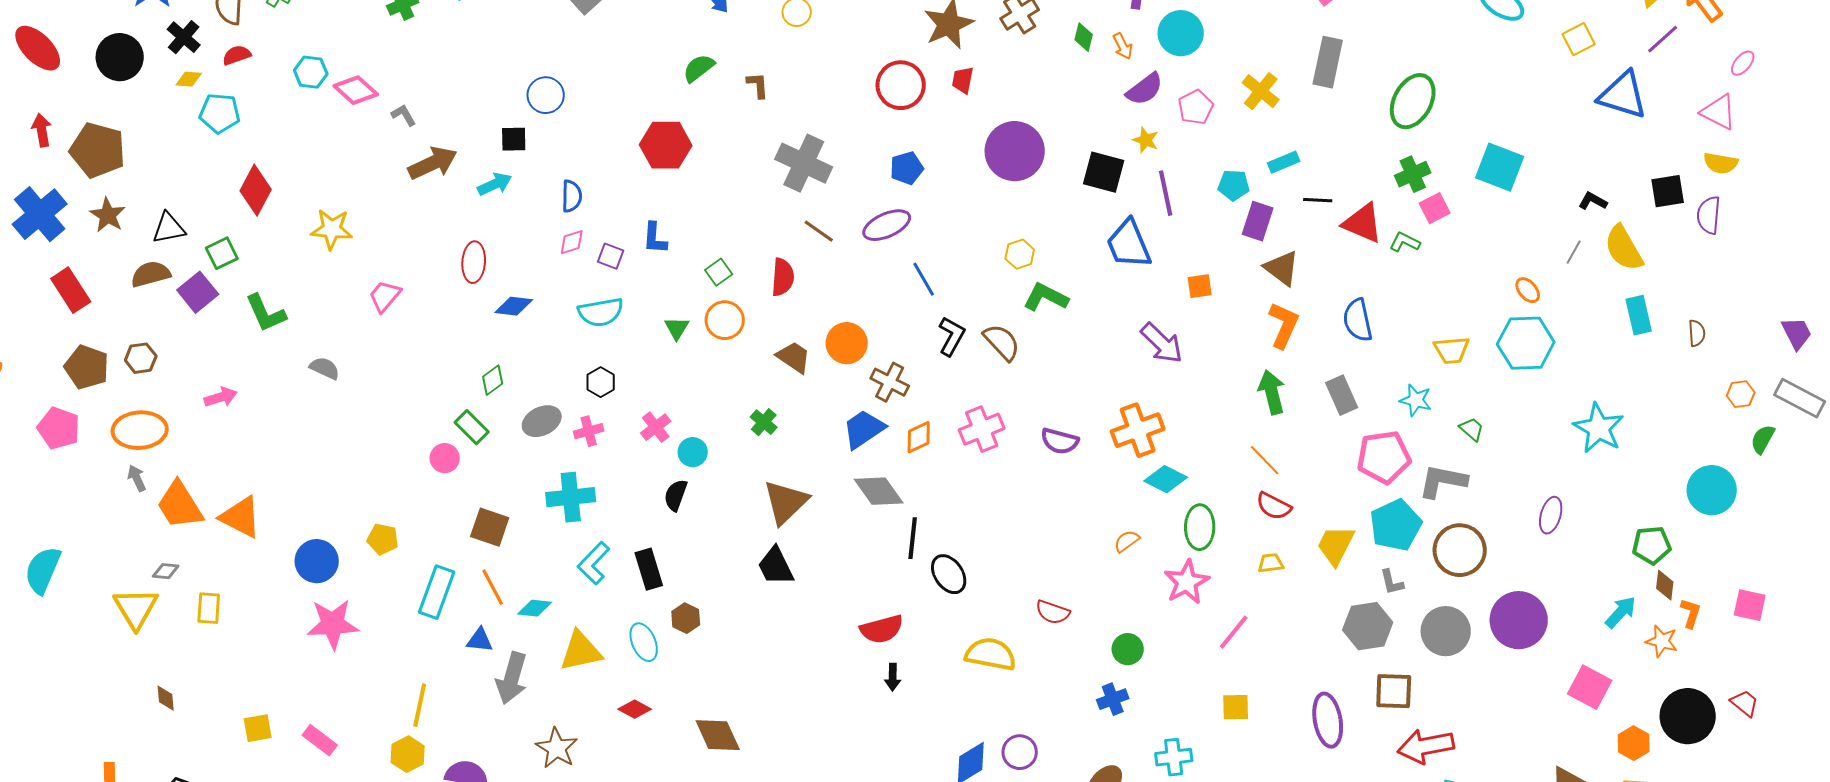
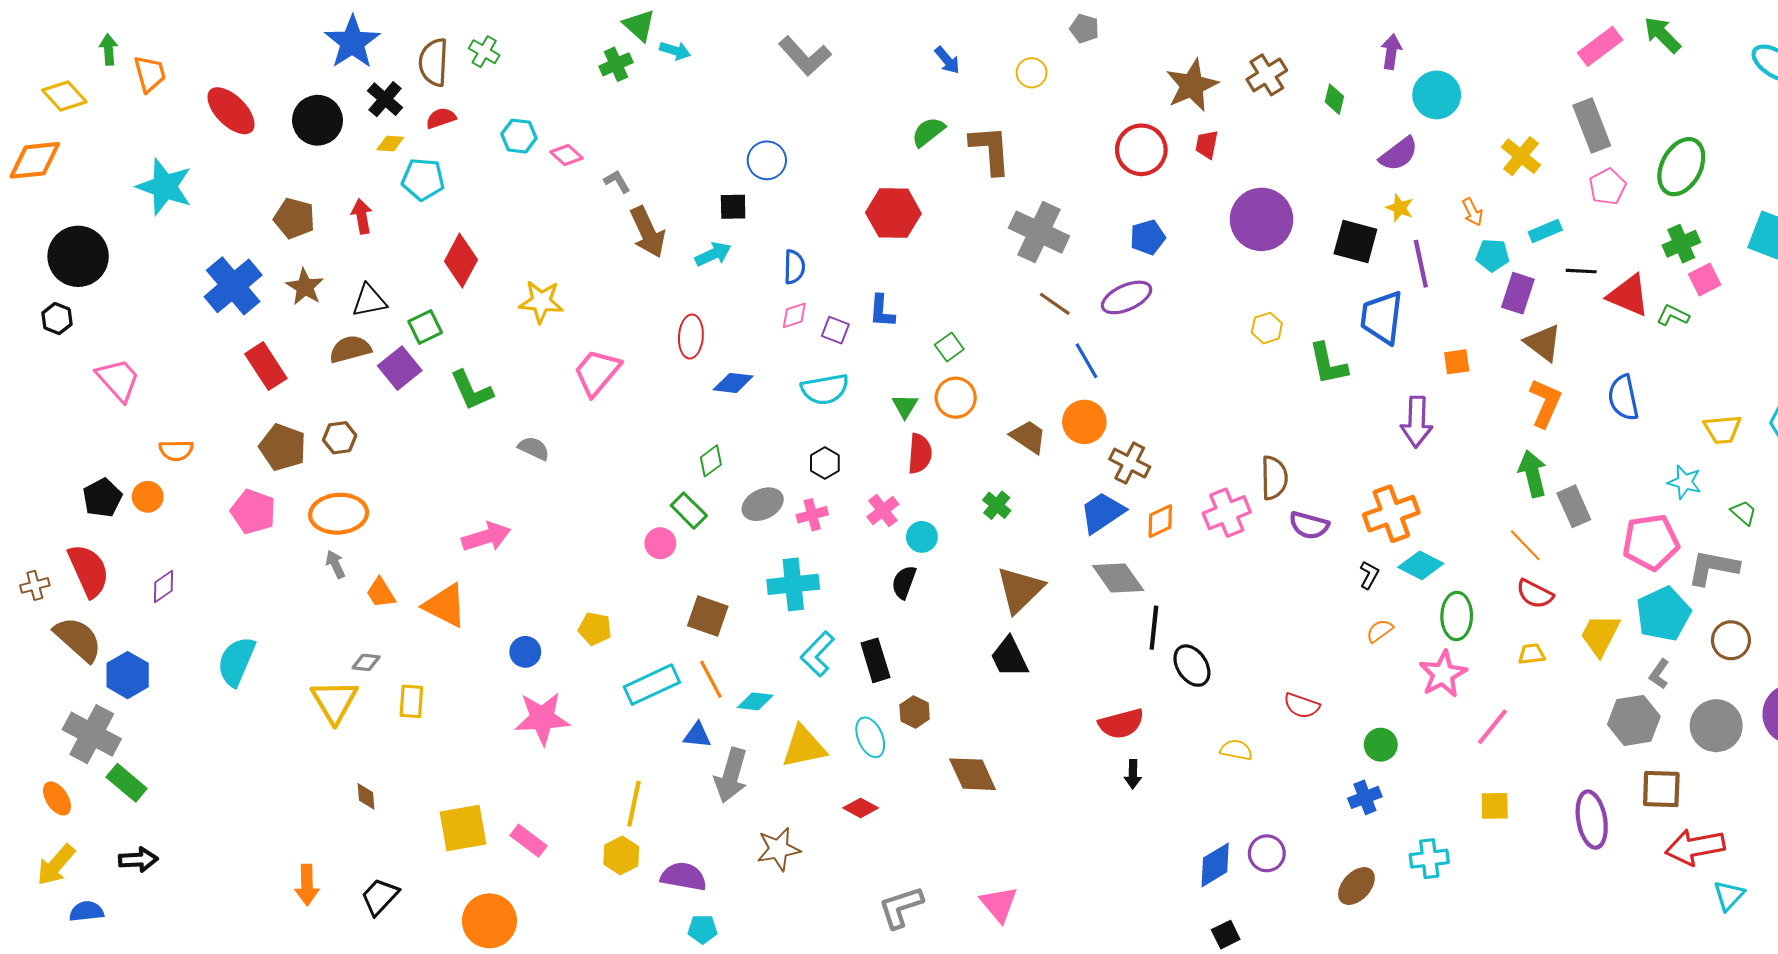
orange arrow: (1123, 46) -> (1473, 212), moved
gray rectangle: (1328, 62) -> (1592, 126), turned -33
brown L-shape: (758, 85) -> (990, 150), size x1.8
pink diamond: (356, 90) -> (566, 155), size x0.7
pink pentagon: (1196, 107) -> (1608, 187), moved
red arrow: (42, 130) -> (362, 216), moved
brown pentagon: (98, 150) -> (294, 218), size x0.7
brown arrow: (433, 163) -> (648, 232), turned 90
blue trapezoid: (1129, 244) -> (1382, 317), turned 30
red semicircle: (783, 277) -> (920, 454), moved
blue line: (924, 279) -> (1086, 361), moved
pink trapezoid: (385, 296) -> (597, 372), size x1.4
green L-shape: (1046, 297) -> (1328, 364), moved, turned -129
black L-shape: (952, 336) -> (1369, 575), moved, size x0.7
brown semicircle: (1002, 342) -> (1274, 478), moved, turned 42
purple arrow: (1162, 343) -> (1417, 422), turned 48
gray rectangle: (1342, 395) -> (1574, 506), moved
pink arrow: (221, 397) -> (486, 537), moved, size x1.4
orange trapezoid: (180, 505) -> (381, 593), size x0.6
brown circle: (1460, 550) -> (1731, 640), size x0.7
blue circle: (317, 561) -> (525, 652), size x0.7
gray L-shape: (1392, 582) -> (1659, 674), turned 48
cyan rectangle: (437, 592) -> (652, 685), turned 45
yellow semicircle: (991, 654) -> (1236, 750), size x0.6
yellow square: (258, 728) -> (463, 828), size x1.6
brown diamond: (718, 735) -> (973, 774), moved
brown star: (557, 748) -> (778, 849), turned 30

